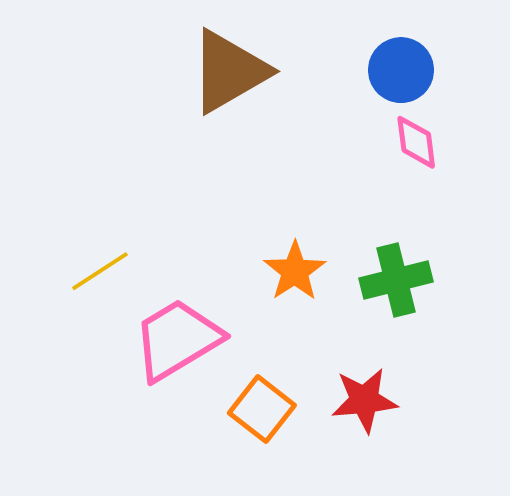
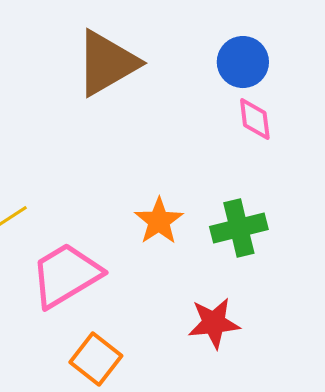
orange square: (262, 409) -> (96, 359), moved

